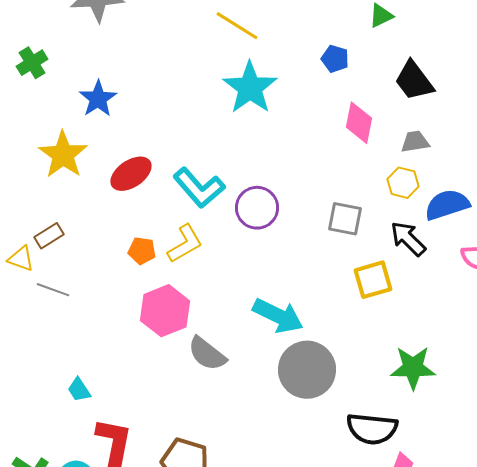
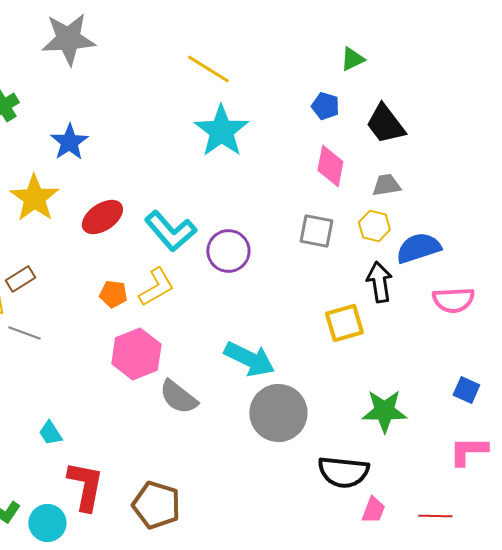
blue pentagon: (335, 59) -> (325, 106), moved
gray square: (345, 219) -> (316, 231), moved
black arrow: (408, 239) -> (379, 282), turned 36

